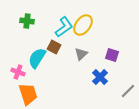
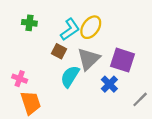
gray triangle: (81, 54) -> (89, 59), size x1.6
purple square: (112, 55) -> (123, 60), size x1.6
cyan semicircle: (37, 58) -> (70, 76), moved

